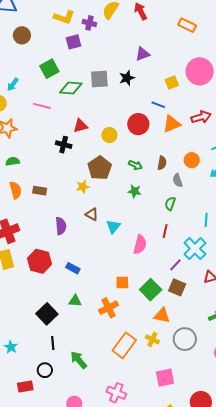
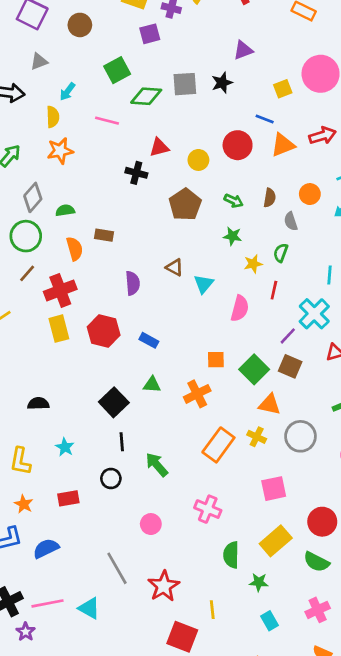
green semicircle: (13, 161) -> (65, 210), moved
yellow star: (83, 187) -> (253, 264), moved
orange semicircle: (16, 190) -> (75, 249), moved
red rectangle: (25, 387) -> (68, 498), moved

